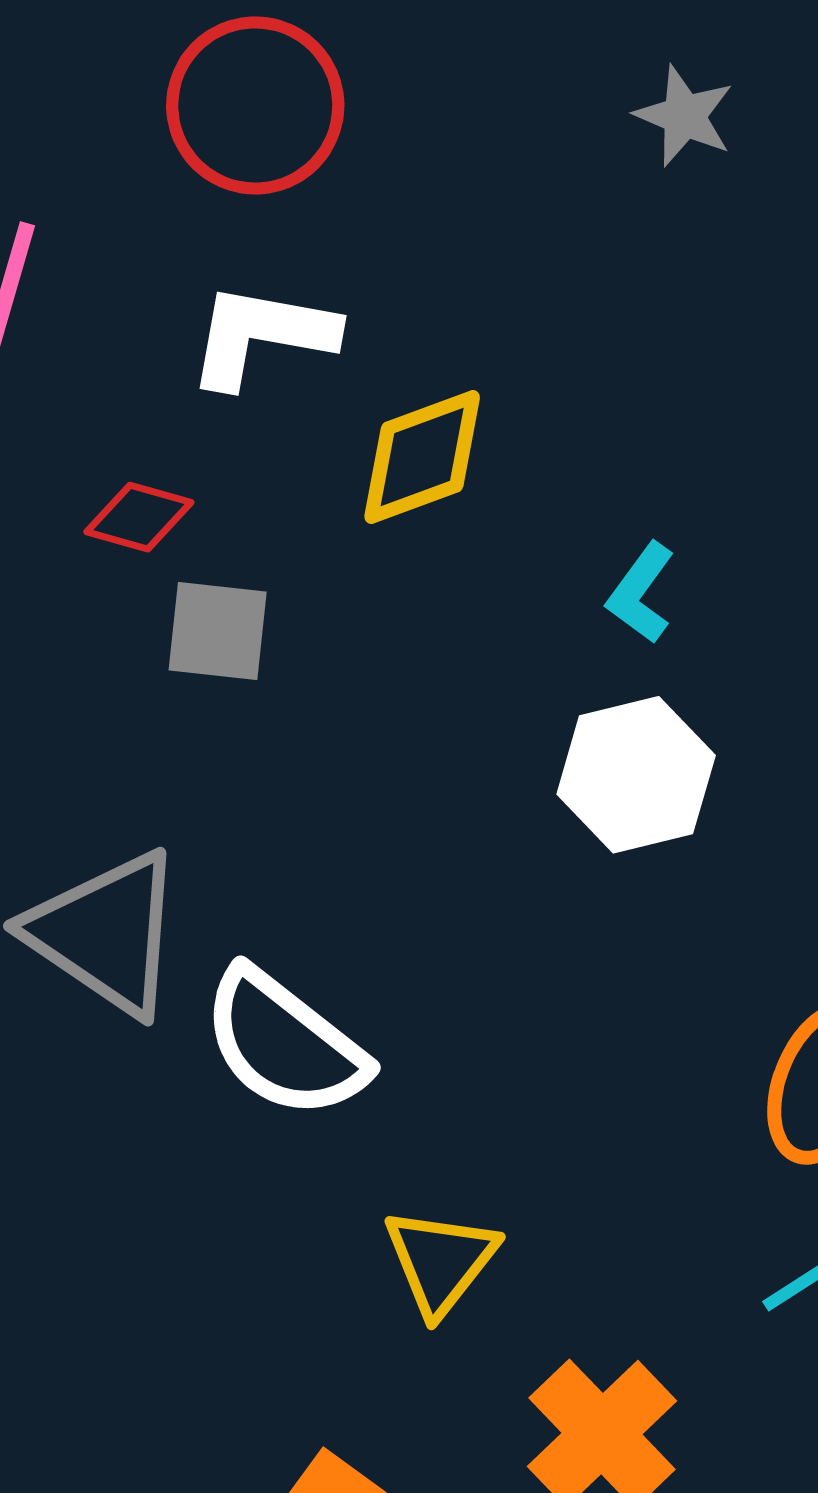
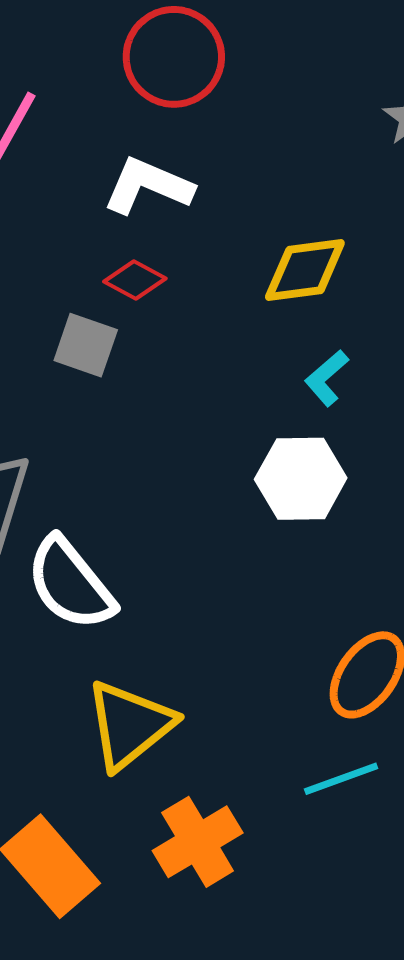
yellow diamond: (422, 457) -> (305, 270), moved
red diamond: (139, 517) -> (135, 280), moved
yellow triangle: (441, 1261) -> (130, 725), size x1.4

